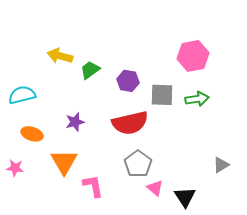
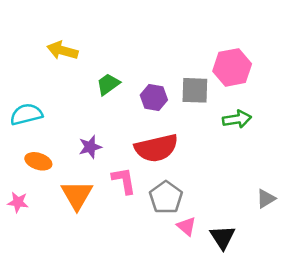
yellow arrow: (60, 56) -> (62, 51), moved
gray square: (162, 95) -> (195, 90), moved
pink L-shape: (93, 186) -> (124, 181), moved

